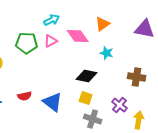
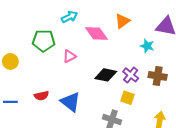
pink triangle: (51, 41) -> (69, 56), moved
cyan star: (107, 53) -> (147, 46), moved
yellow square: (86, 98) -> (128, 98), moved
purple cross: (120, 105) -> (131, 75), moved

